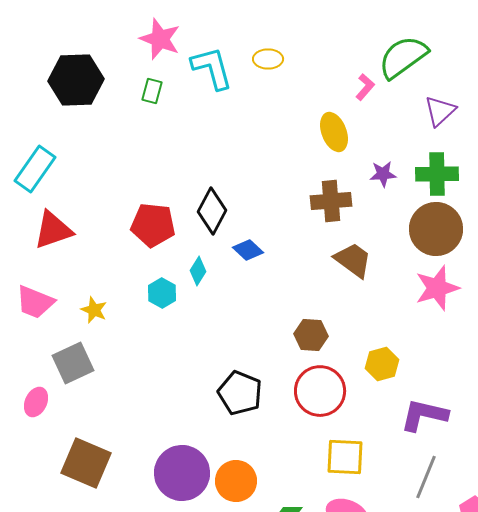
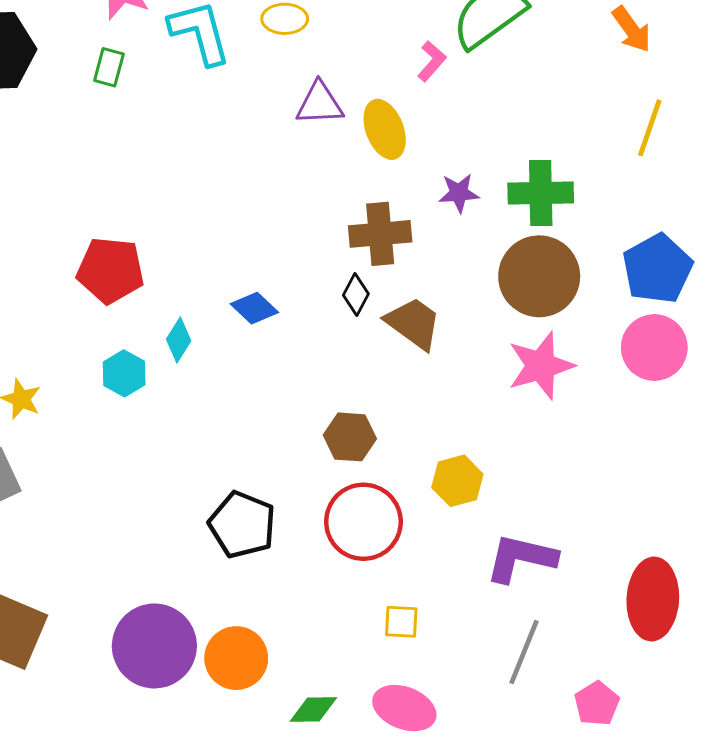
purple triangle: (440, 111) -> (320, 104), moved, turned 40
black diamond: (212, 211) -> (356, 294), moved, size x0.6
yellow square: (345, 457) -> (401, 622), size x0.6

